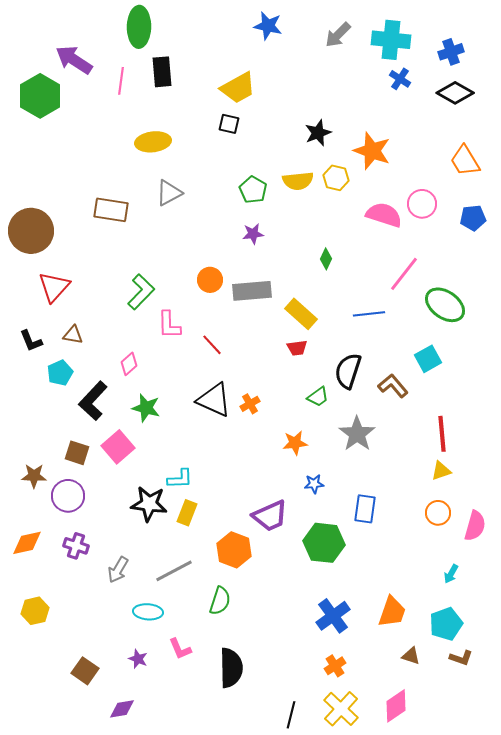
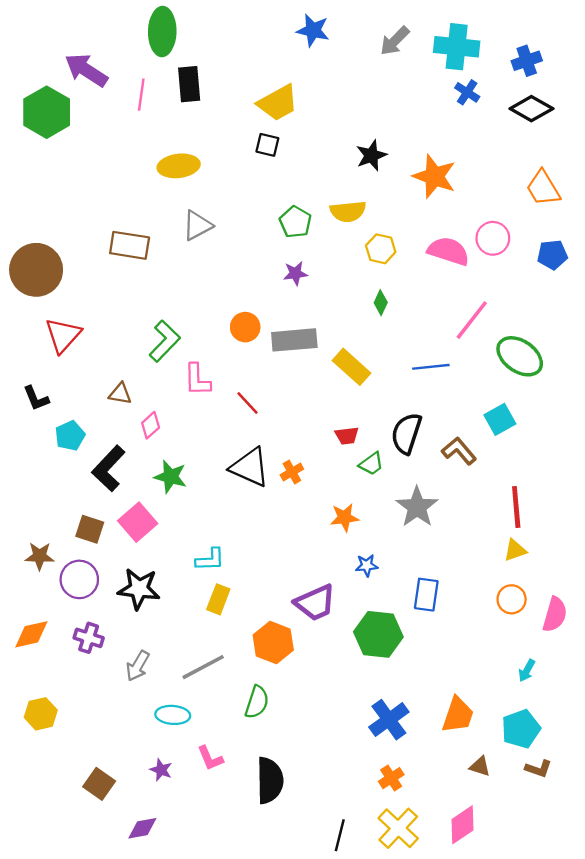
yellow hexagon: (336, 178) -> (381, 249), moved
brown triangle: (73, 335) -> (120, 394), moved
red trapezoid: (297, 348) -> (347, 436), moved
black star: (149, 504) -> (139, 589), moved

